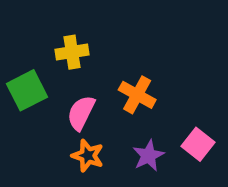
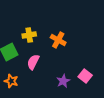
orange cross: (137, 95) -> (58, 40), moved
orange star: (88, 156) -> (11, 81), moved

